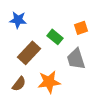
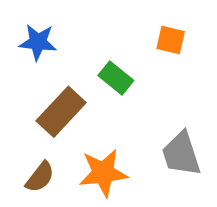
orange square: (81, 28) -> (171, 40), moved, turned 32
gray trapezoid: (76, 59) -> (181, 154), moved

